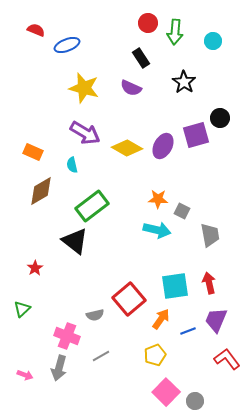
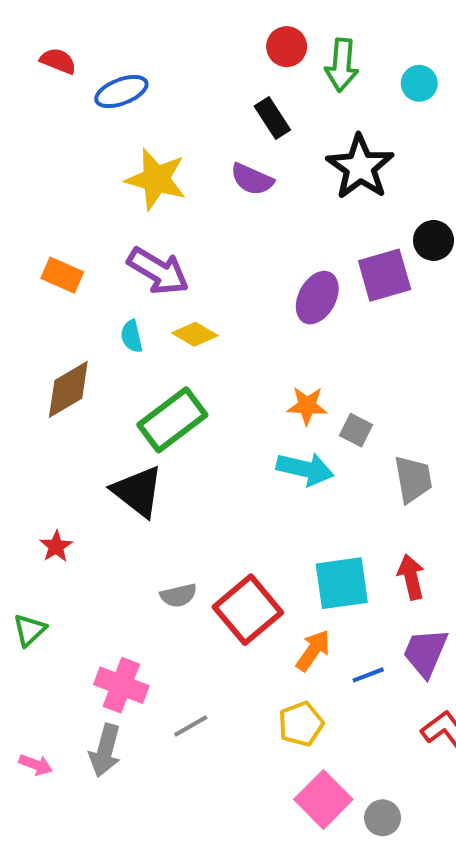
black star: (184, 82) -> (360, 167), size x1.4
yellow diamond: (127, 148) -> (195, 334), moved, size x0.7
orange rectangle: (33, 152) -> (62, 275), moved
gray semicircle: (95, 315) -> (179, 595), moved

